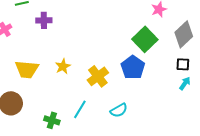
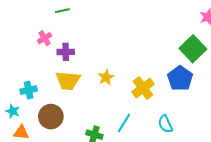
purple cross: (44, 20) -> (66, 52), moved
cyan semicircle: (119, 110) -> (165, 124), turned 96

